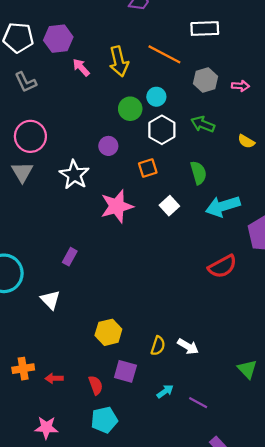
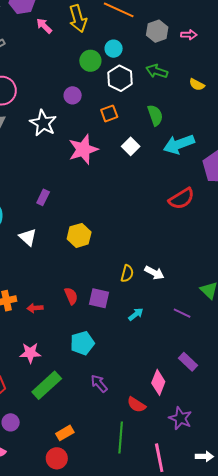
yellow hexagon: (108, 332) -> (79, 235), moved
red semicircle: (96, 385) -> (71, 296), moved
purple line: (198, 403) -> (182, 313), moved

